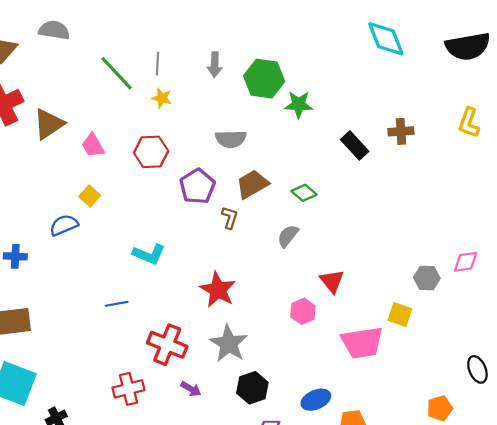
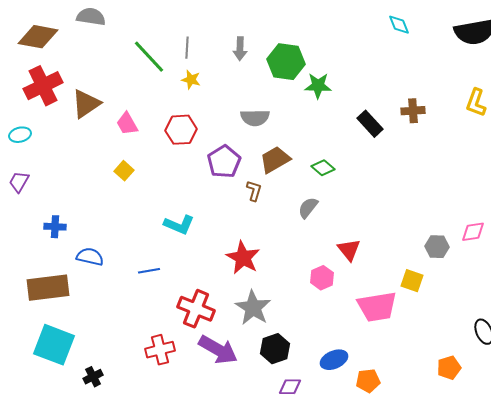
cyan diamond: (386, 39) -> (399, 25), size x0.6
blue semicircle: (64, 225) -> (90, 257), moved, turned 36
purple arrow: (191, 389) -> (218, 350), size x2.0

